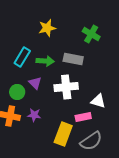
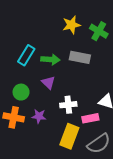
yellow star: (47, 28) -> (71, 25), moved
purple triangle: (35, 83) -> (48, 83), moved
white cross: (66, 87) -> (68, 105), moved, size x0.7

